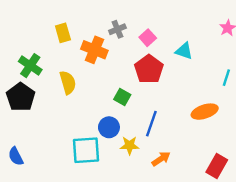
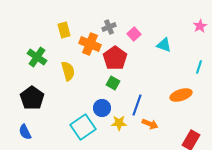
red pentagon: (149, 69) -> (115, 58), moved
black pentagon: (21, 97) -> (32, 98), moved
cyan square: (86, 150) -> (83, 127), turned -30
orange arrow: (161, 159) -> (150, 124), moved, turned 56

